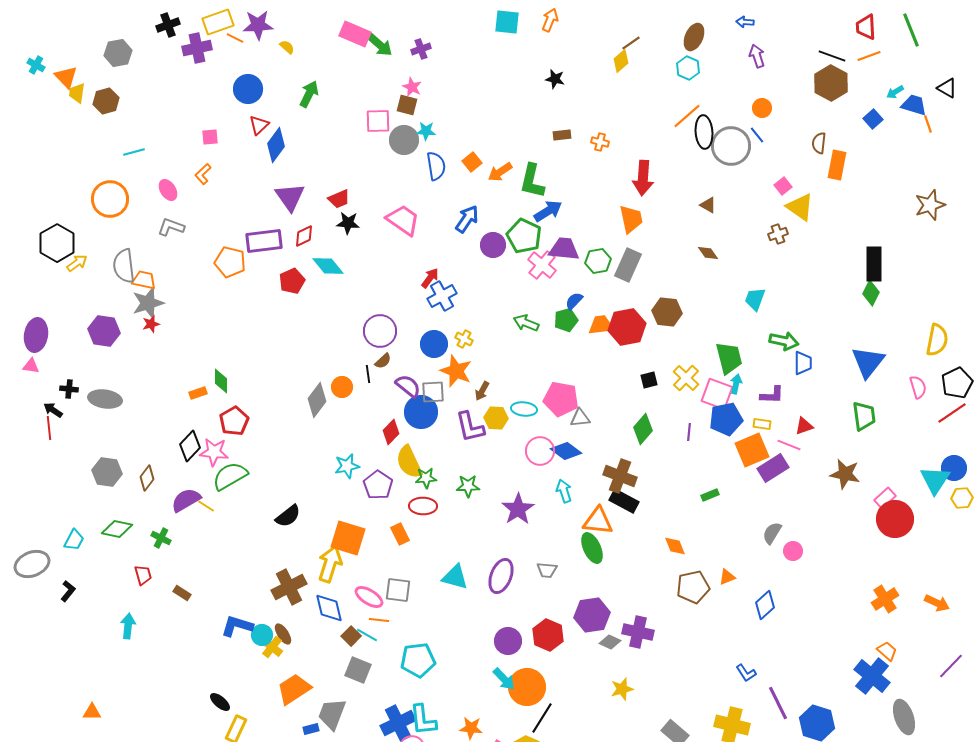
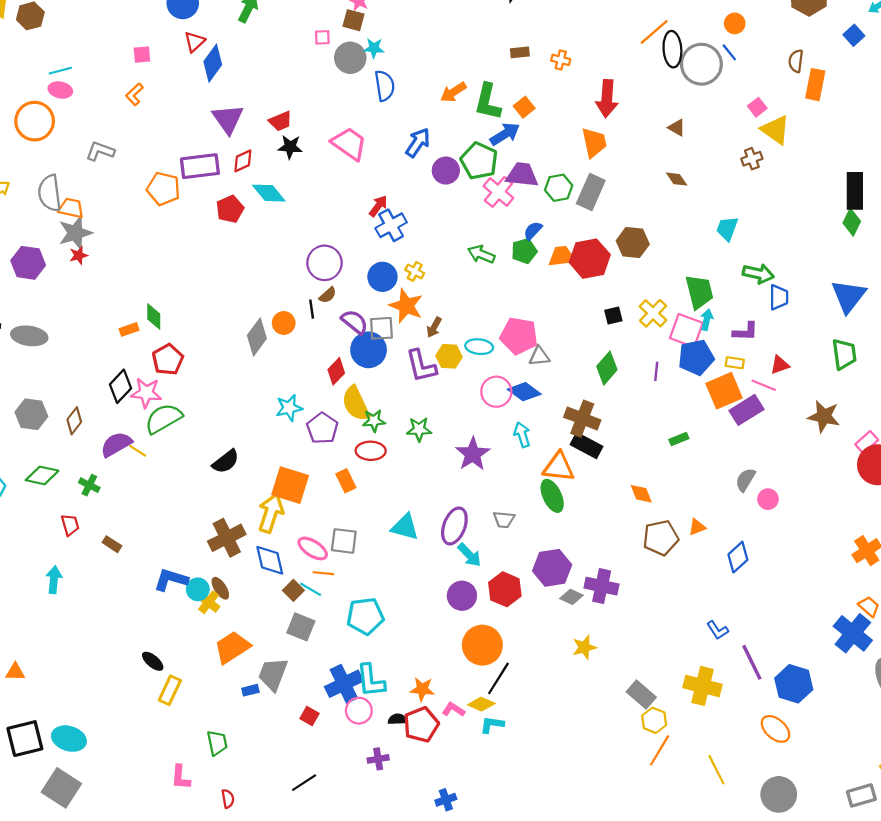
pink square: (378, 121) -> (322, 37), size x0.6
orange square: (472, 162) -> (524, 107), moved
pink ellipse: (168, 190) -> (60, 90), moved, turned -45
cyan arrow: (504, 679) -> (469, 555), moved

